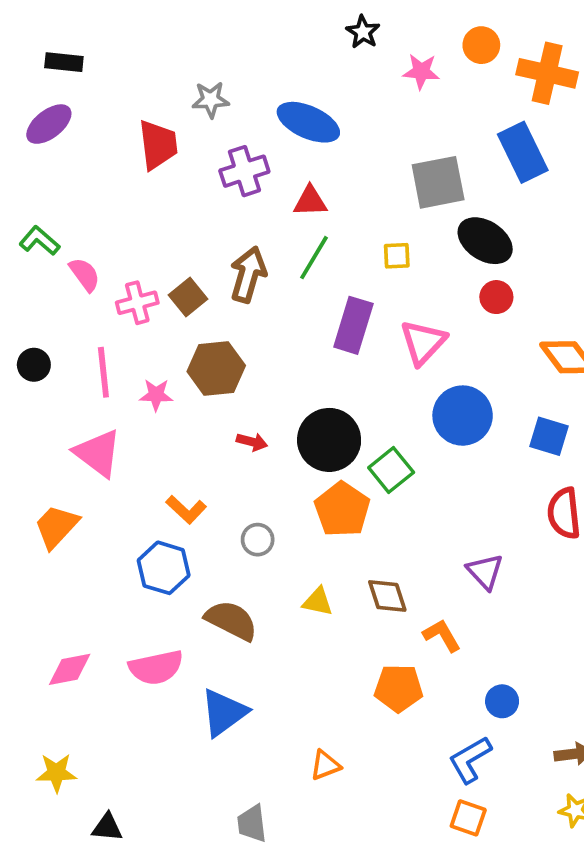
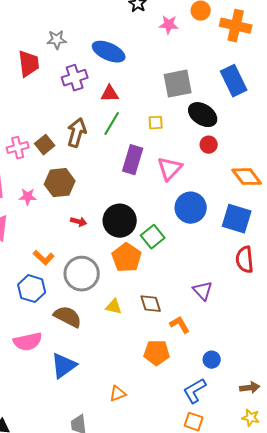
blue rectangle: (523, 152) -> (234, 81), moved
blue square: (549, 436) -> (237, 219), size x1.4
gray circle: (258, 540) -> (82, 274), size x2.0

